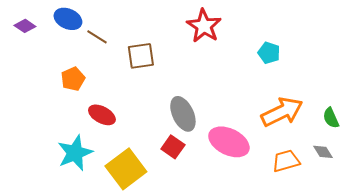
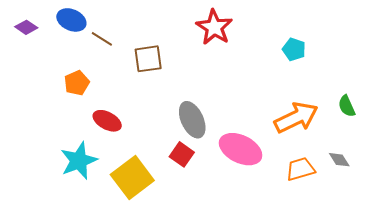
cyan pentagon: (269, 53) -> (294, 49), moved
green semicircle: (331, 118) -> (347, 106), moved

